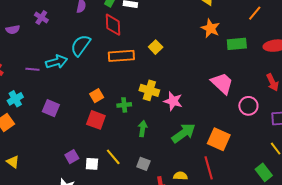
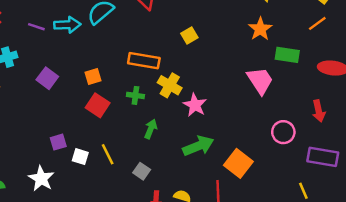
orange rectangle: (121, 56) -> (144, 61), moved
pink trapezoid: (222, 83) -> (260, 81), moved
orange square: (97, 96) -> (93, 77), moved

